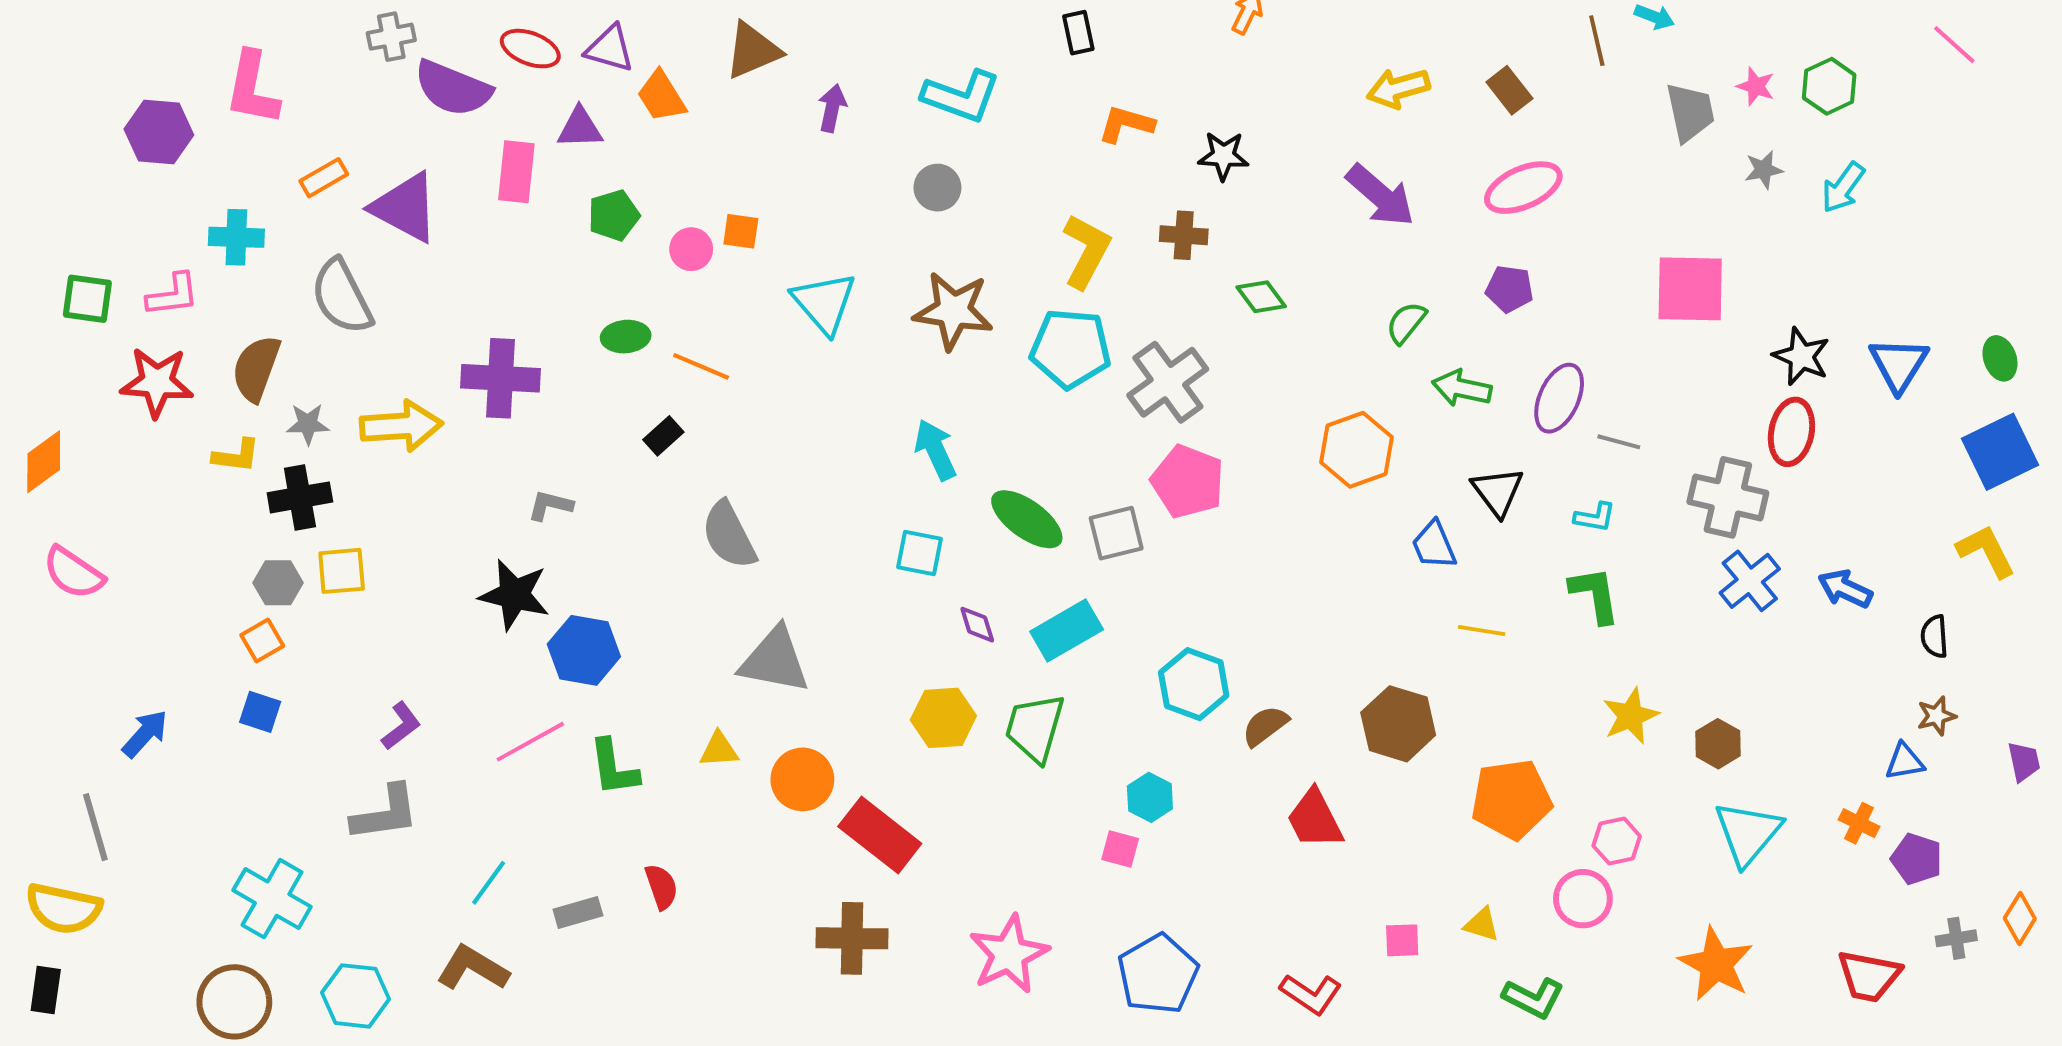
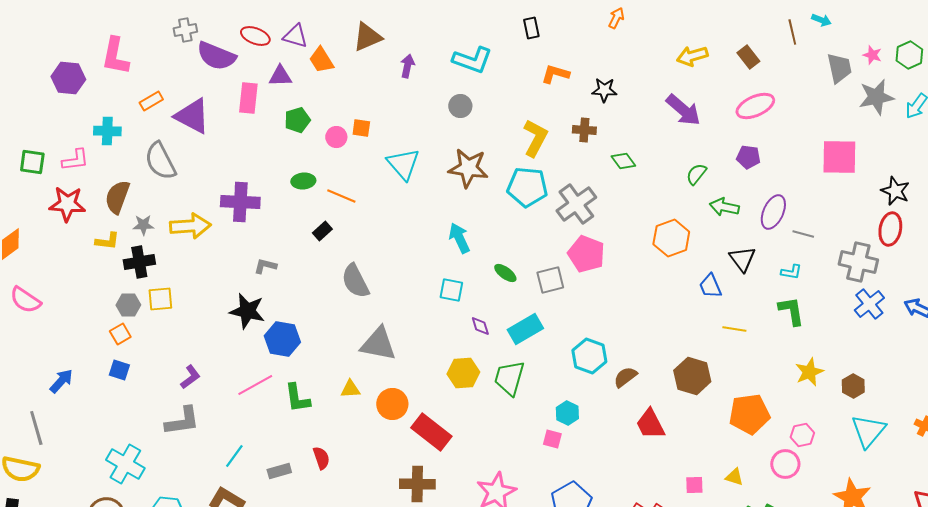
gray star: (1764, 170) -> (876, 97), size x1.8
green ellipse: (1027, 519) -> (505, 273), size x0.6

